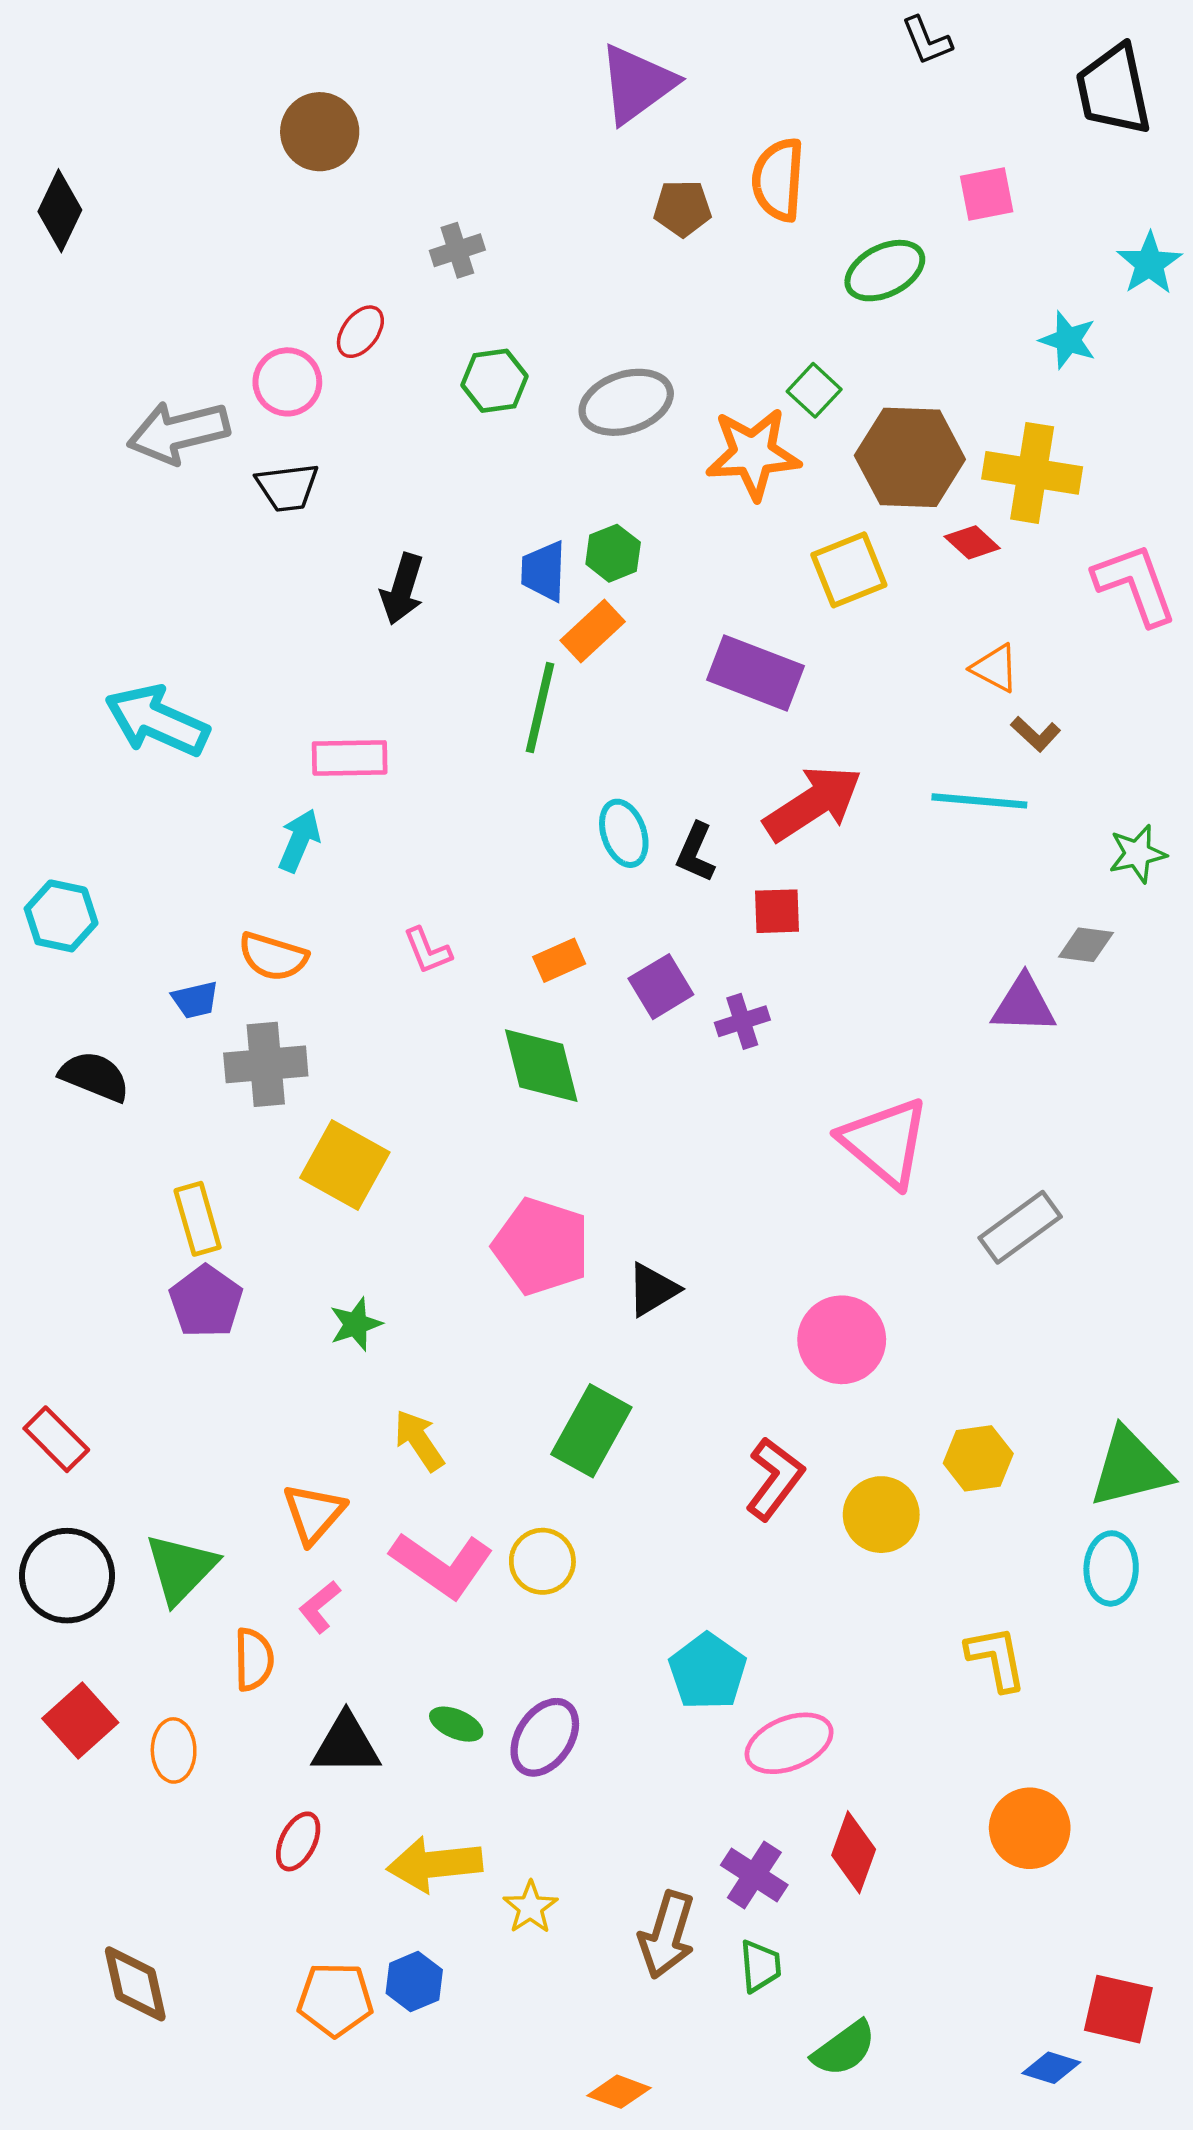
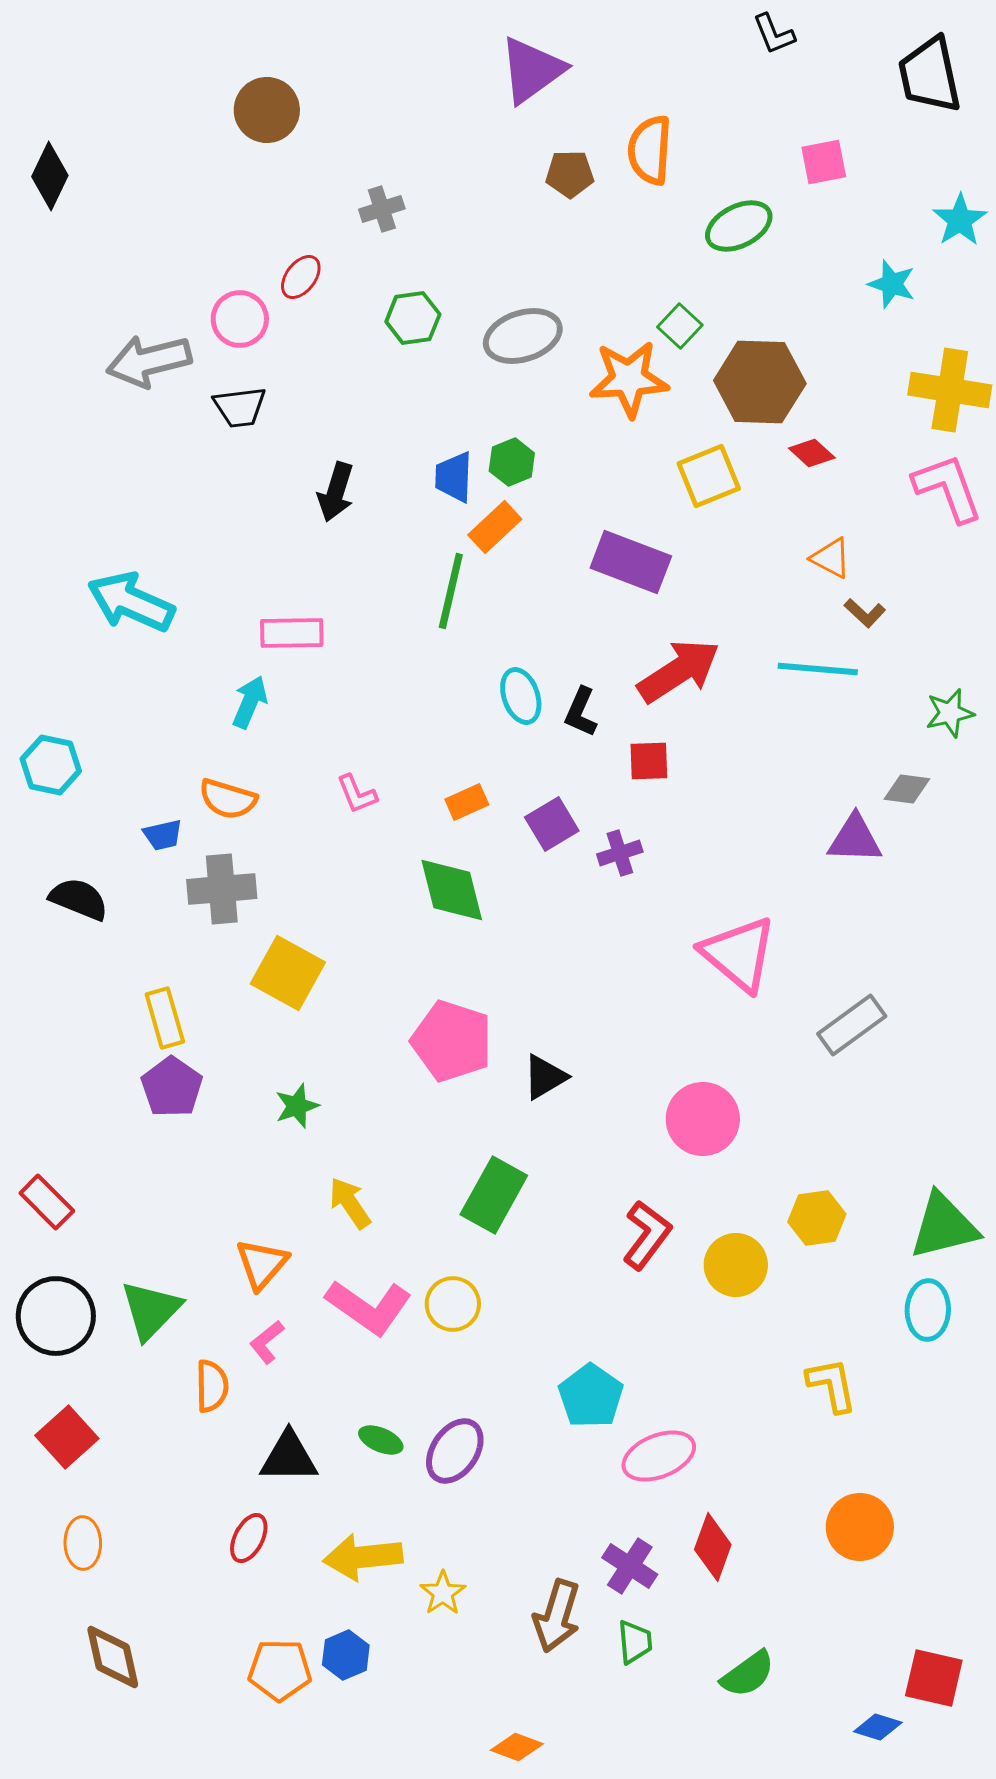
yellow cross: (1032, 473) -> (950, 390), moved
orange ellipse: (174, 1750) -> (83, 1543), moved
green semicircle: (844, 2049) -> (748, 1674), moved

